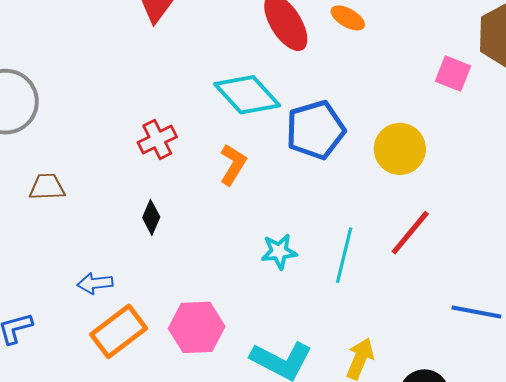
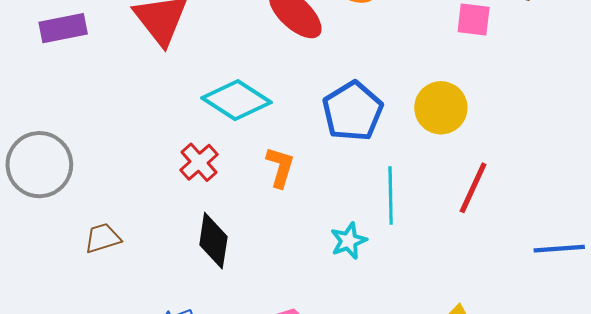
cyan diamond: (247, 95) -> (236, 100), moved
black diamond: (151, 217) -> (213, 241), size x1.6
cyan line: (344, 255) -> (391, 196), moved

